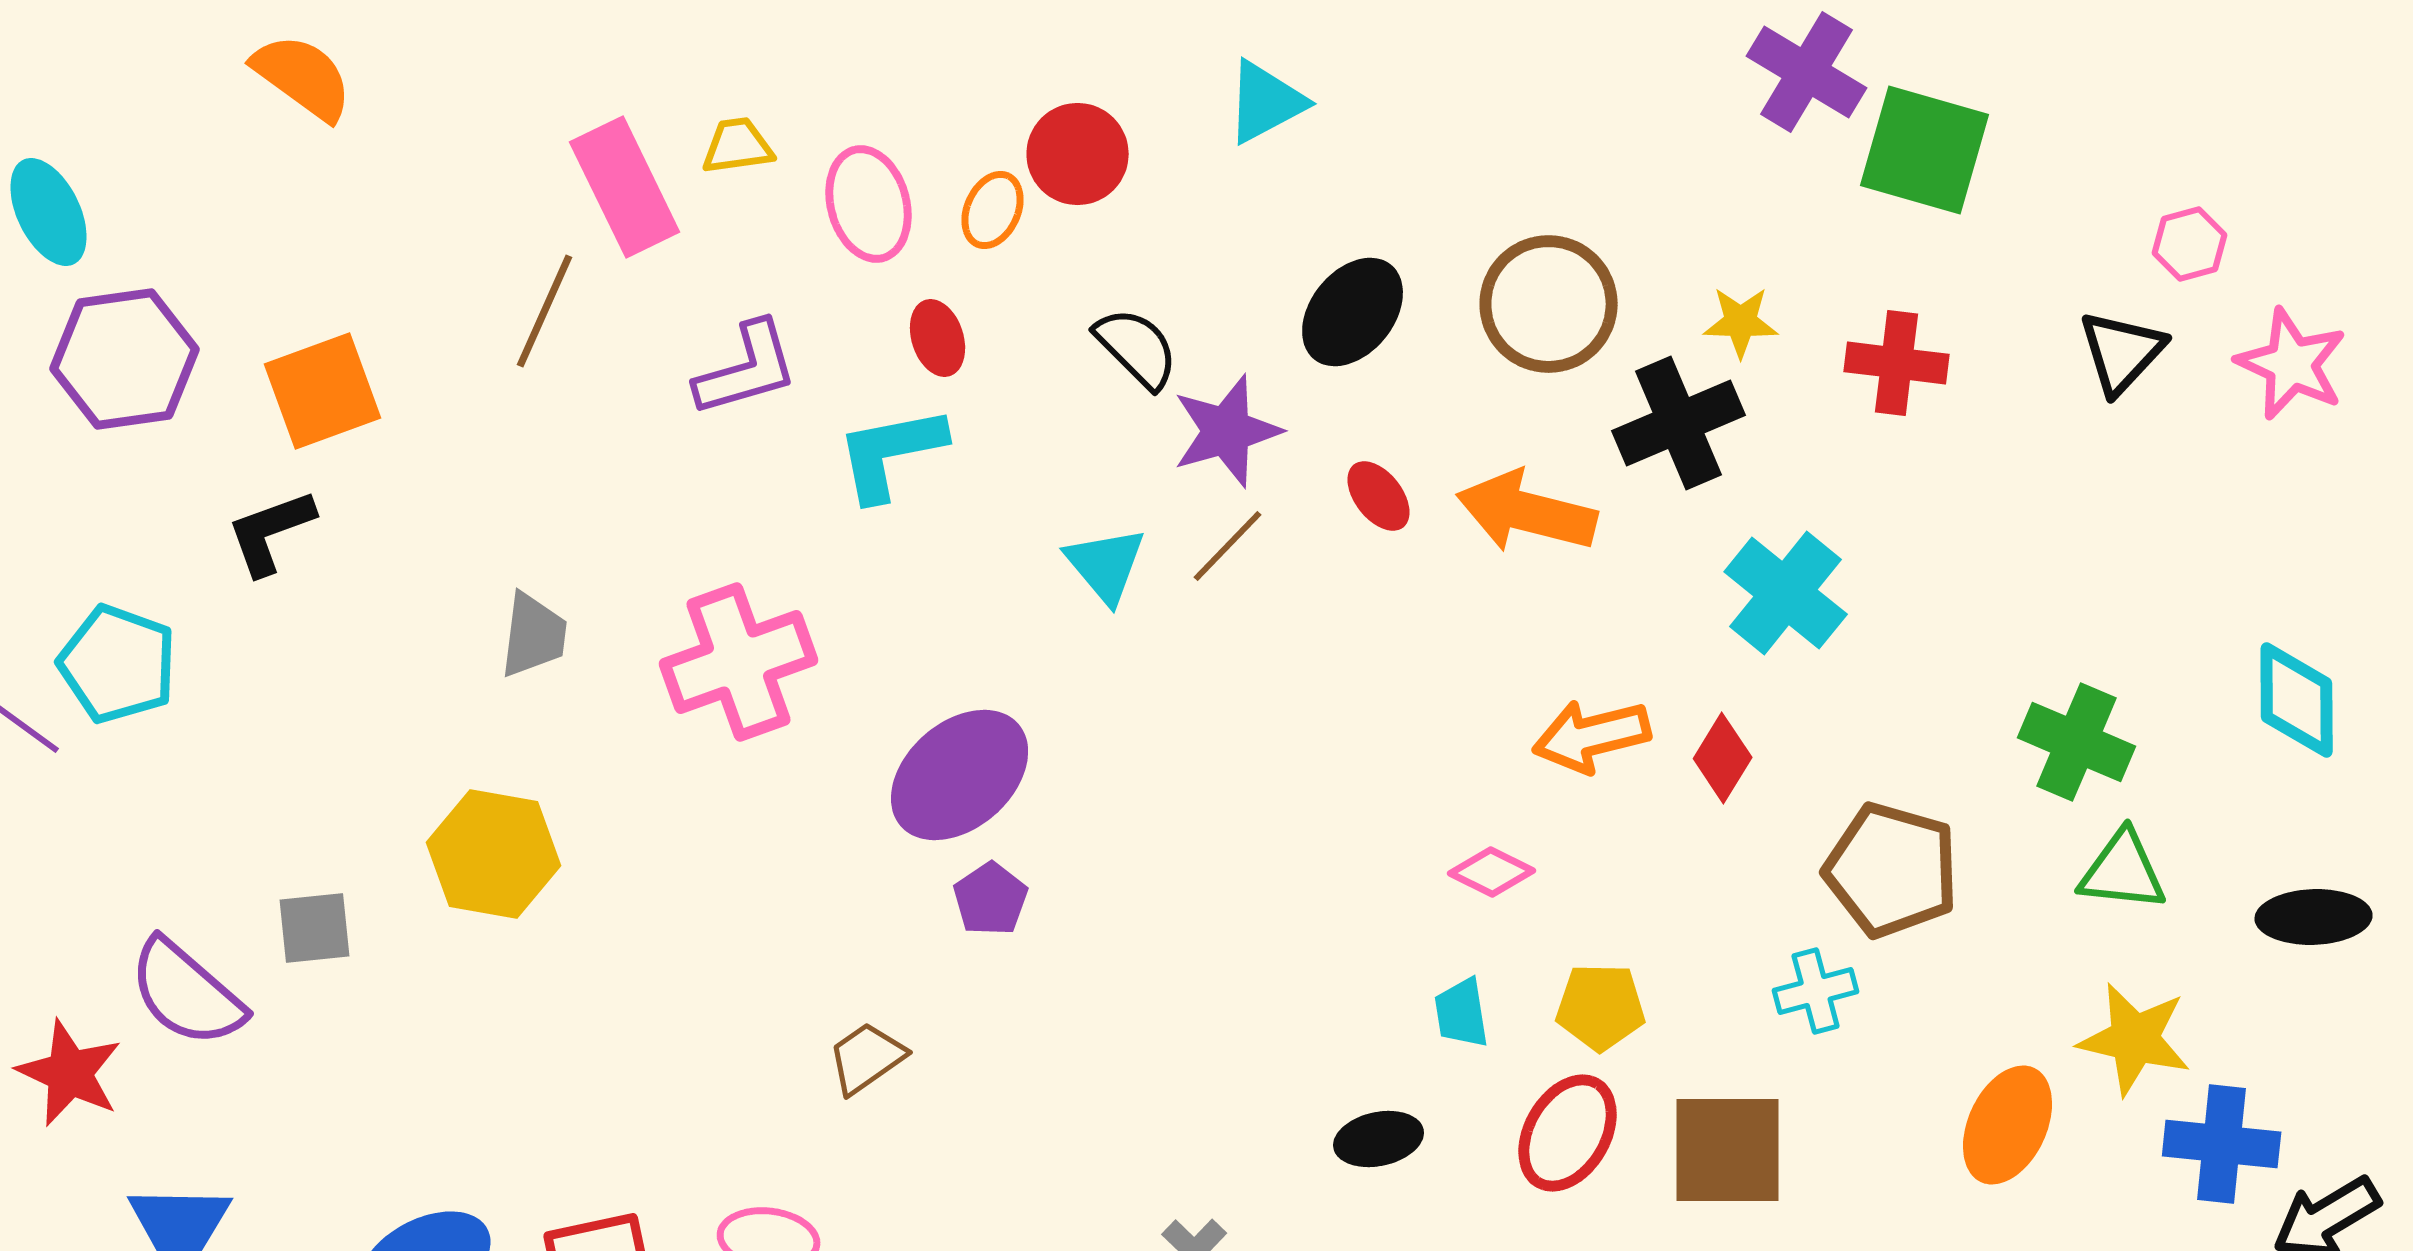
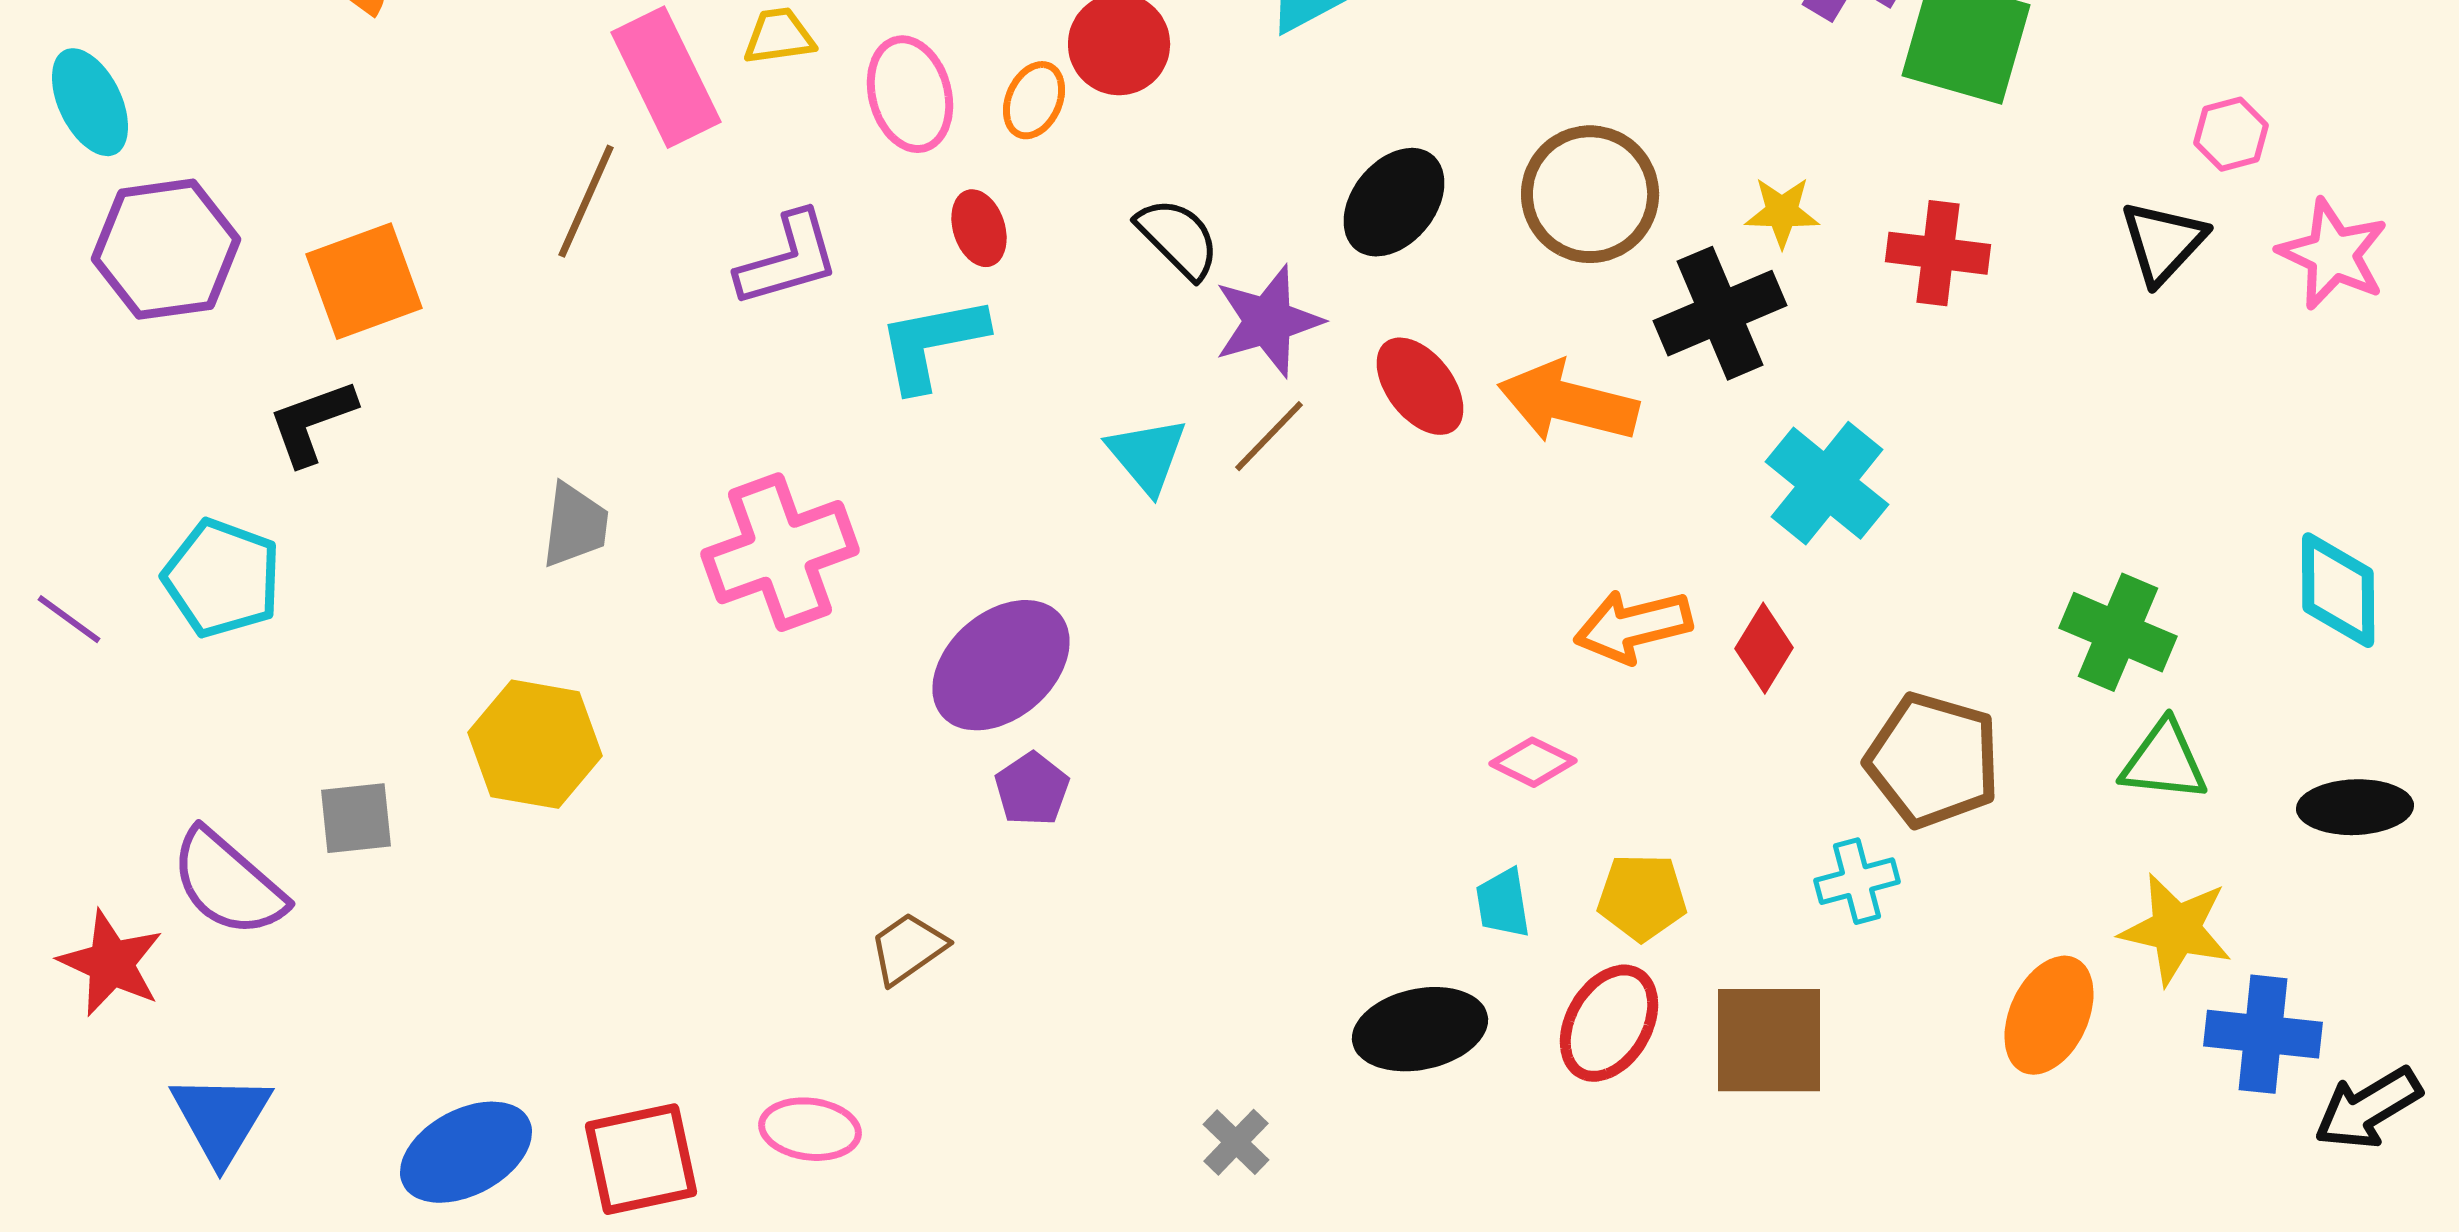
red ellipse: (1379, 496) -> (1420, 386), size x1.4
cyan pentagon: (118, 664) -> (222, 578), moved
black ellipse: (1379, 1139) -> (1420, 1029), size x1.5

